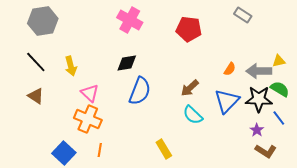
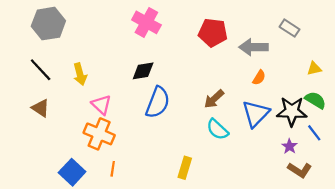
gray rectangle: (243, 15) -> (289, 28), moved
gray arrow: (259, 71) -> (253, 47), moved
yellow rectangle: (164, 149) -> (185, 168), turned 48

